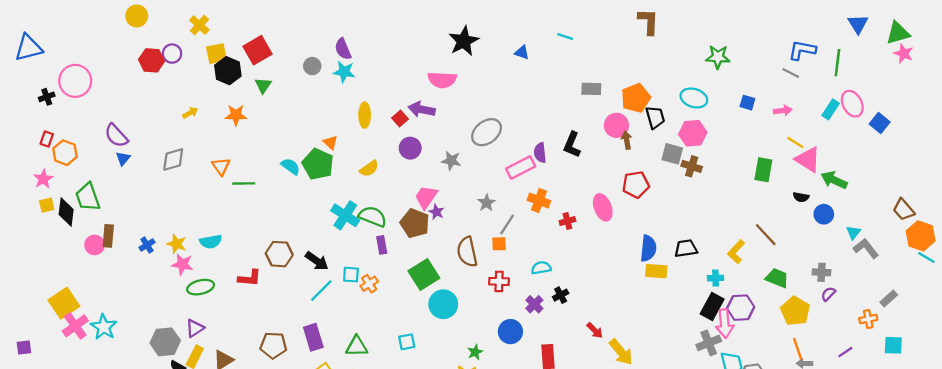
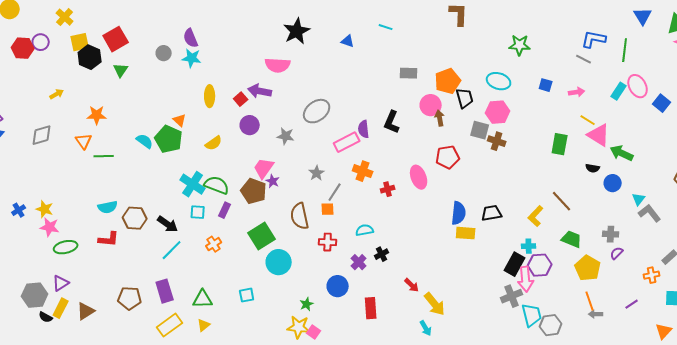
orange star: (236, 115) -> (97, 115), moved
cyan semicircle: (211, 242) -> (108, 207), moved
purple rectangle: (382, 245) -> (225, 210), turned 35
cyan square: (351, 275) -> (198, 212), moved
cyan cross: (716, 278) -> (529, 246), moved

